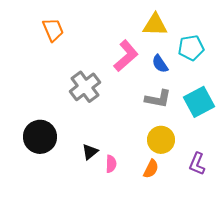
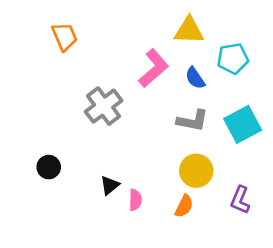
black circle: (40, 137) -> (49, 167), size x0.6

